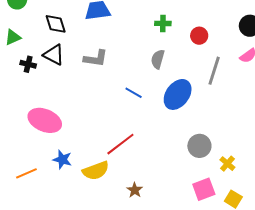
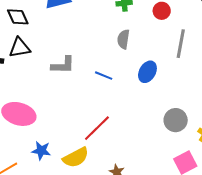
black triangle: (54, 55) -> (20, 48), turned -30
gray L-shape: (96, 58) -> (63, 65), moved
blue ellipse: (178, 94) -> (147, 72), size x0.7

